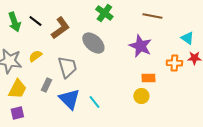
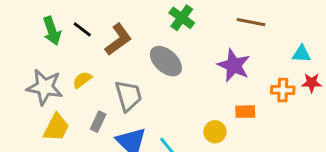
cyan triangle: (187, 38) -> (302, 54), turned -32
yellow circle: (141, 96) -> (215, 132), moved

